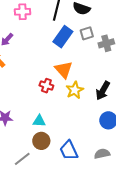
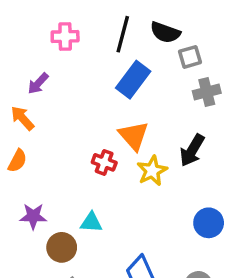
gray square: (87, 33) -> (190, 57), moved
black arrow: (103, 91) -> (192, 150), moved
brown circle: (41, 141) -> (62, 247), moved

